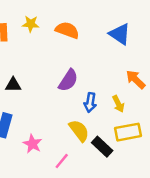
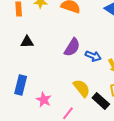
black triangle: (13, 85) -> (27, 42), moved
blue arrow: (90, 102) -> (93, 56), moved, turned -77

